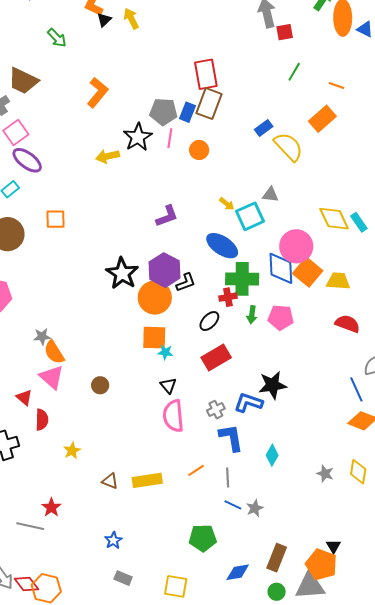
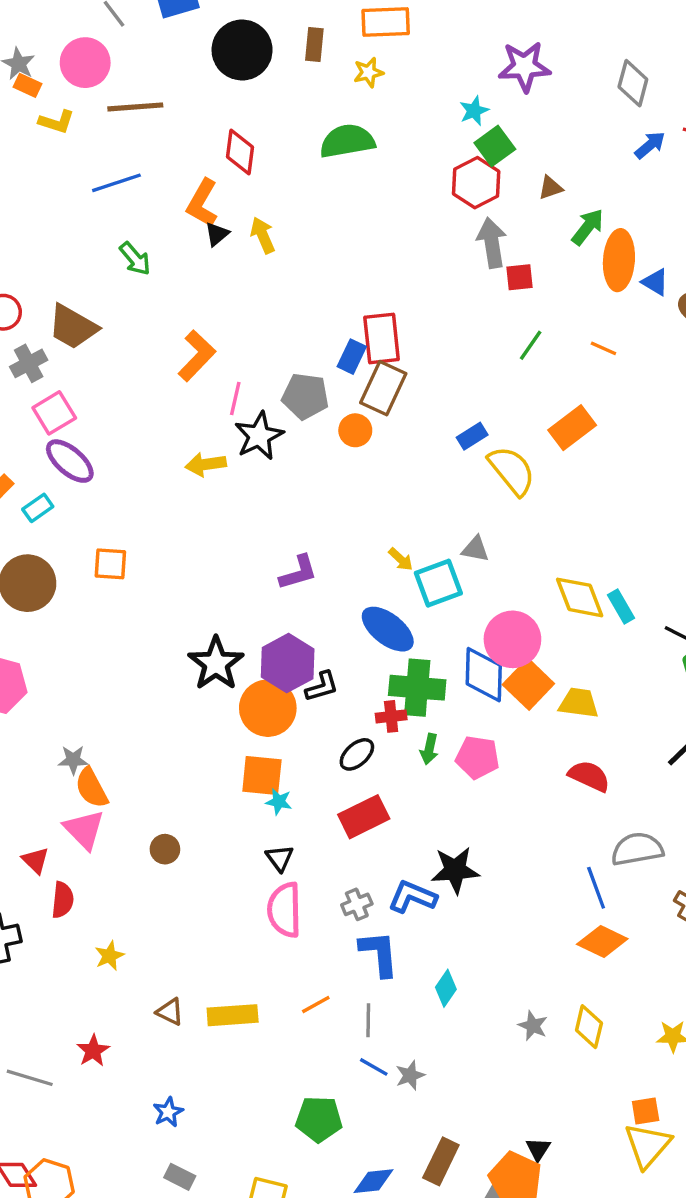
orange line: (336, 86) -> (603, 348), moved
blue rectangle: (187, 112) -> (352, 357), moved
pink line: (170, 138) -> (235, 399), moved
orange circle: (199, 150) -> (355, 430), moved
red star: (51, 507) -> (93, 1051), moved

